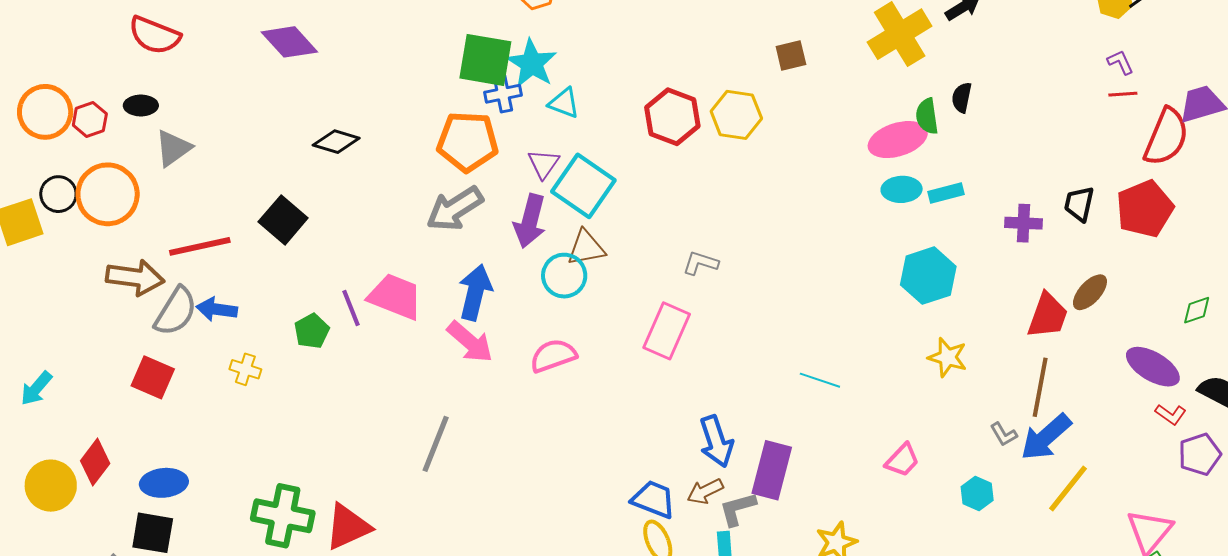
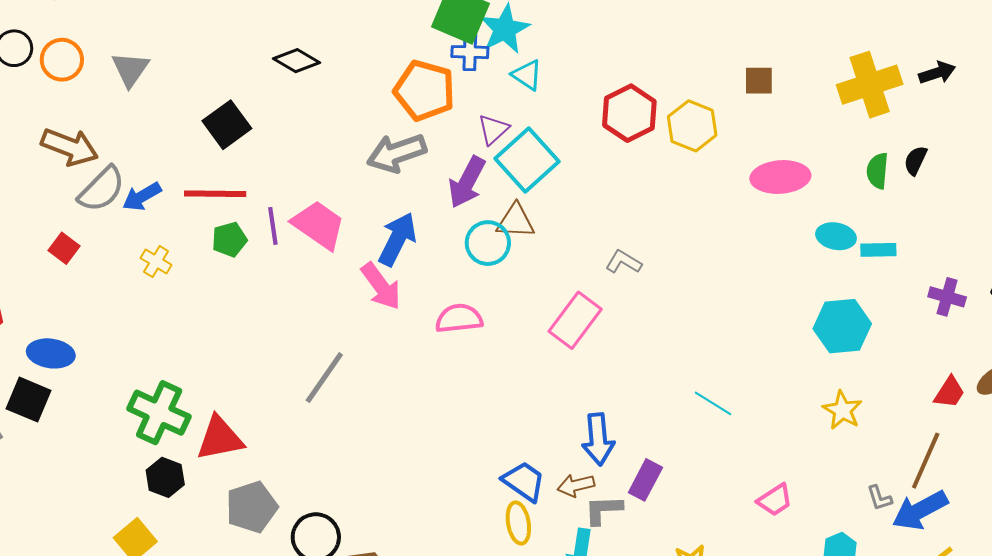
pink ellipse: (898, 140) -> (780, 177), moved
gray triangle: (173, 148) -> (130, 69), moved, turned -33
orange circle: (108, 194) -> (62, 60), size x0.7
red line: (200, 246) -> (215, 194), moved
blue arrow: (217, 309) -> (142, 197), turned -51
red trapezoid: (1048, 316) -> (949, 392), size x0.7
red square: (153, 377) -> (64, 248), size x0.7
purple rectangle: (772, 470) -> (645, 480), size x0.7

